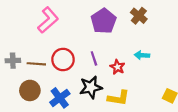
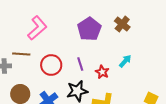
cyan arrow: (142, 55) -> (125, 61), turned 128
brown line: (36, 64) -> (21, 54), moved

